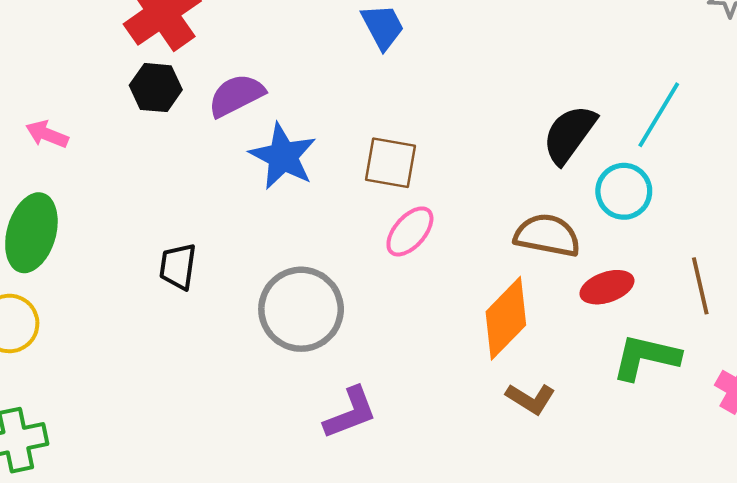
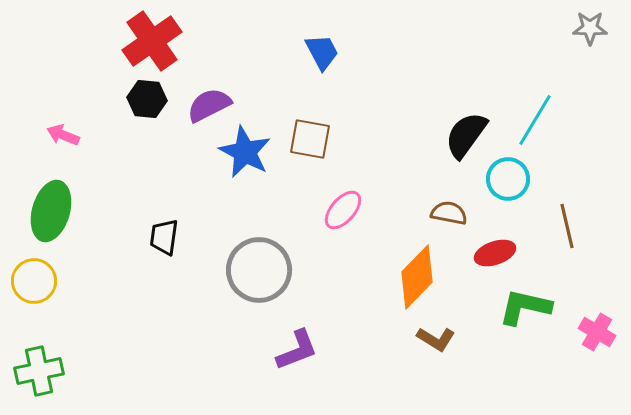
brown square: (390, 163) -> (310, 139), moved
brown semicircle: (547, 235) -> (449, 213), size x0.7
brown line: (700, 286) -> (567, 226), moved

